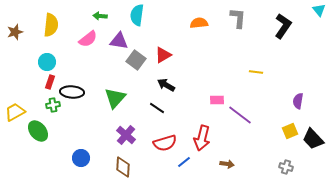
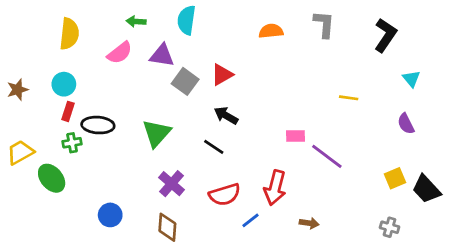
cyan triangle: (319, 10) -> (411, 79), moved
brown star: (15, 32) -> (18, 90), moved
purple semicircle: (298, 101) -> (406, 124), moved, turned -35

